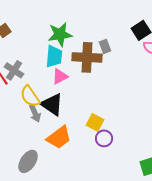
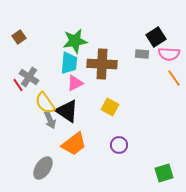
gray rectangle: (105, 46) -> (142, 54), moved, turned -64
yellow square: (95, 122) -> (110, 107), moved

